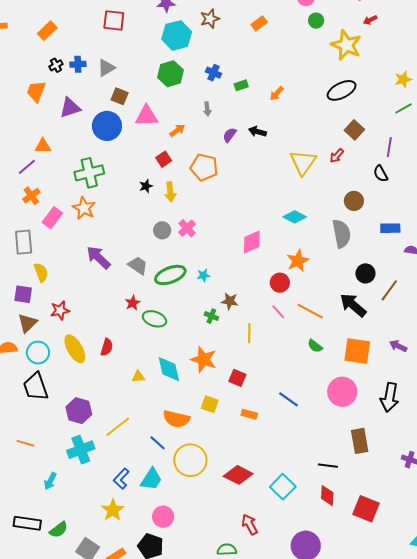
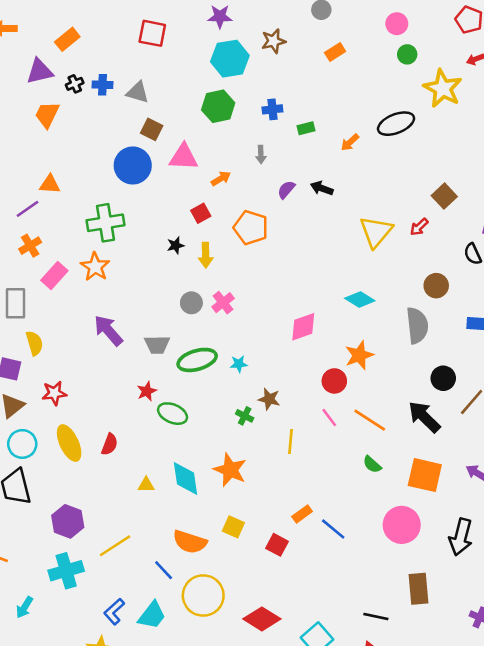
gray triangle: (106, 68) -> (138, 92), turned 42
blue cross: (214, 73) -> (272, 109), turned -35
black ellipse: (342, 90) -> (396, 124), moved
purple triangle: (70, 108) -> (40, 71), moved
gray trapezoid: (138, 266) -> (157, 345), turned 140
red square: (237, 378) -> (277, 545), moved
orange rectangle: (249, 414) -> (302, 514), moved, turned -56

